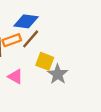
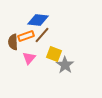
pink triangle: (15, 77) -> (29, 58), moved, turned 40

